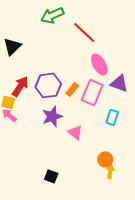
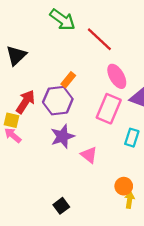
green arrow: (52, 15) -> (62, 20), turned -120
orange rectangle: (72, 89) -> (68, 80), moved
black square: (51, 176) -> (61, 206), turned 32

